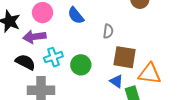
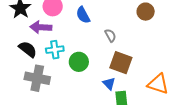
gray semicircle: (108, 31) -> (110, 36), turned -48
orange triangle: (150, 74) -> (158, 84), moved

